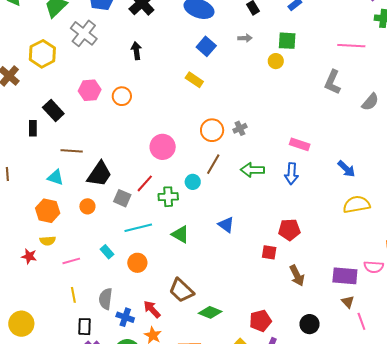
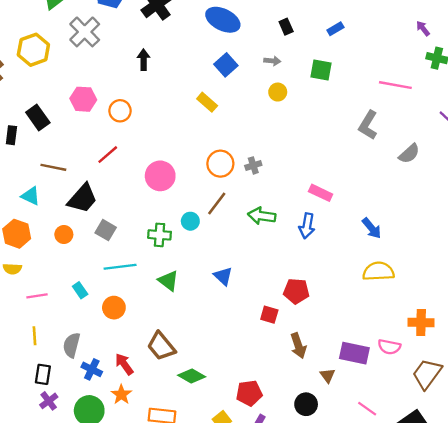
yellow circle: (276, 61) -> (278, 92), moved
red line: (145, 183) -> (108, 155), moved
brown triangle: (348, 302) -> (328, 375), moved
pink line: (361, 321) -> (367, 409), turned -42

